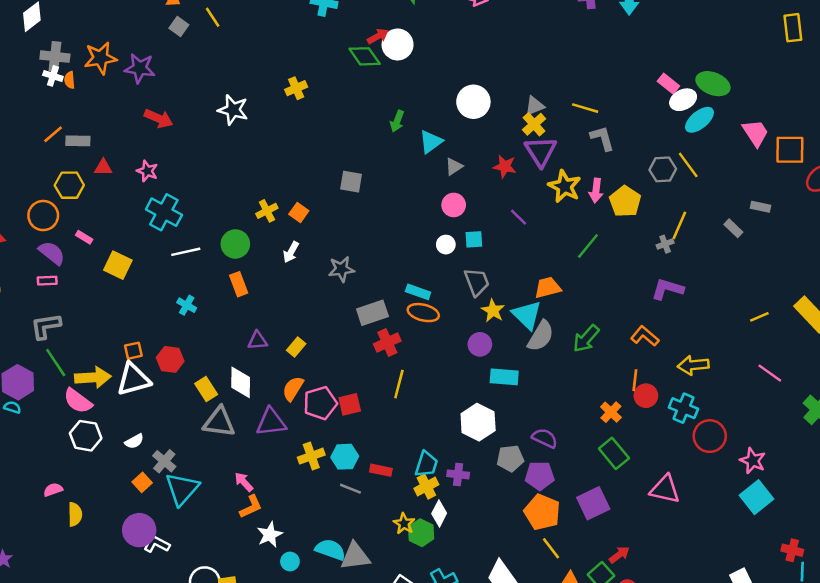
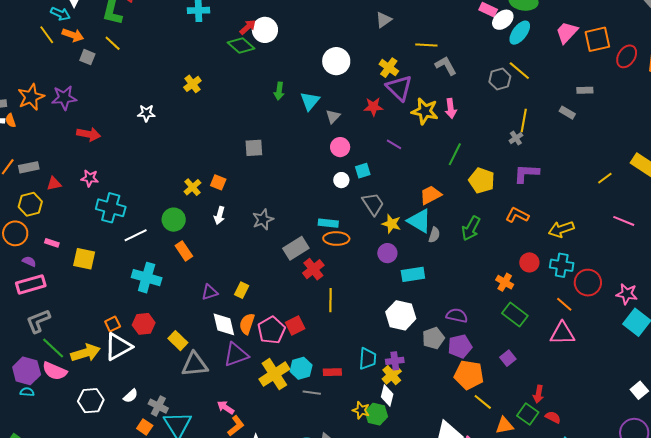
gray triangle: (535, 106) -> (384, 20), moved
white star: (233, 110) -> (146, 113), size x0.7
pink trapezoid: (756, 133) -> (567, 32), turned -90
yellow pentagon: (625, 201) -> (482, 181), moved
purple semicircle: (52, 253) -> (29, 261), size x0.6
pink rectangle: (47, 281) -> (31, 284), size x1.8
cyan cross: (187, 305) -> (147, 278), size x1.8
gray semicircle: (541, 336) -> (434, 235), size x0.6
orange line: (635, 380) -> (564, 304), moved, turned -42
white diamond: (241, 382) -> (224, 324), moved
pink semicircle: (78, 401) -> (55, 371), moved
yellow cross: (311, 456) -> (274, 374), size x1.4
yellow cross: (426, 486) -> (392, 375), moved
purple square: (593, 503) -> (508, 358), size x0.6
red arrow: (619, 555) -> (538, 394), turned 150

